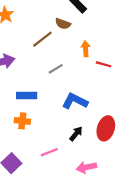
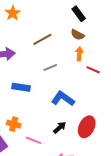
brown semicircle: (63, 24) -> (77, 35), moved
orange cross: (22, 121) -> (14, 124), moved
pink line: (49, 152) -> (34, 140), turned 35

